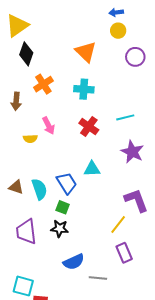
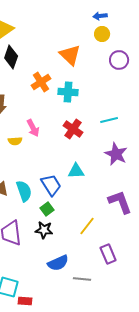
orange cross: (43, 84) -> (41, 82), moved
green square: (63, 207) -> (47, 209), turned 32
yellow line: (118, 224) -> (87, 226), moved

